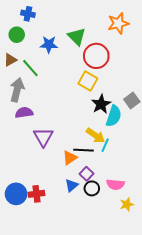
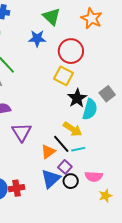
orange star: (118, 23) -> (91, 18), turned -30
green triangle: (77, 37) -> (52, 17), moved
blue star: (49, 44) -> (37, 38), moved
cyan line: (105, 145) -> (78, 149), moved, turned 56
black line: (83, 150) -> (61, 144), turned 48
blue triangle: (72, 185) -> (51, 179), size x1.5

